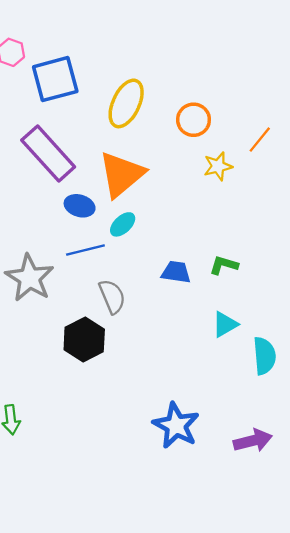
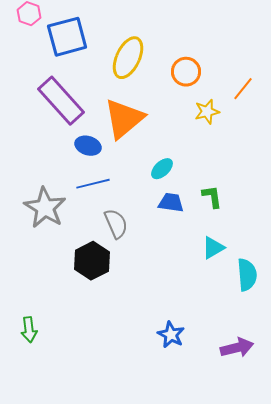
cyan ellipse: (123, 224) -> (162, 169), moved
green L-shape: (224, 265) -> (212, 197), turned 65
blue star: (176, 426) -> (171, 335), size x0.7

